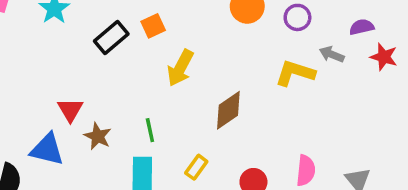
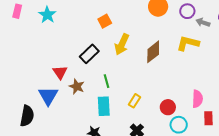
black rectangle: (111, 37) -> (89, 54), moved
gray arrow: (332, 54) -> (203, 22), moved
brown diamond: (228, 110) -> (153, 52), moved
blue triangle: (47, 149) -> (48, 96), turned 50

